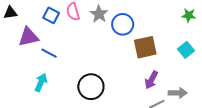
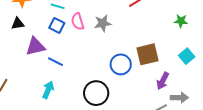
gray star: (99, 14) -> (103, 23), turned 30
green star: (189, 15) -> (181, 21), moved
blue circle: (123, 24) -> (121, 64), moved
purple arrow: (151, 80) -> (163, 81), moved

